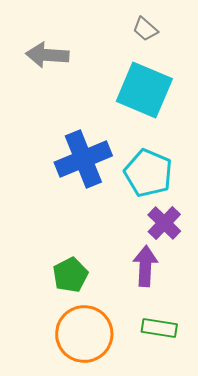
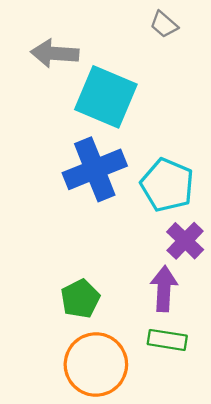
cyan square: (144, 90) -> (106, 97), moved
green rectangle: (159, 328) -> (167, 340), moved

